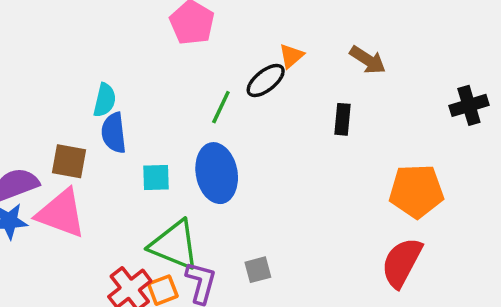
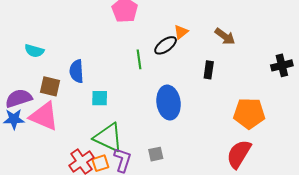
cyan semicircle: (105, 100) -> (34, 51), moved, turned 90
green line: (221, 107) -> (139, 59), turned -36
blue ellipse: (217, 173) -> (169, 103), moved

